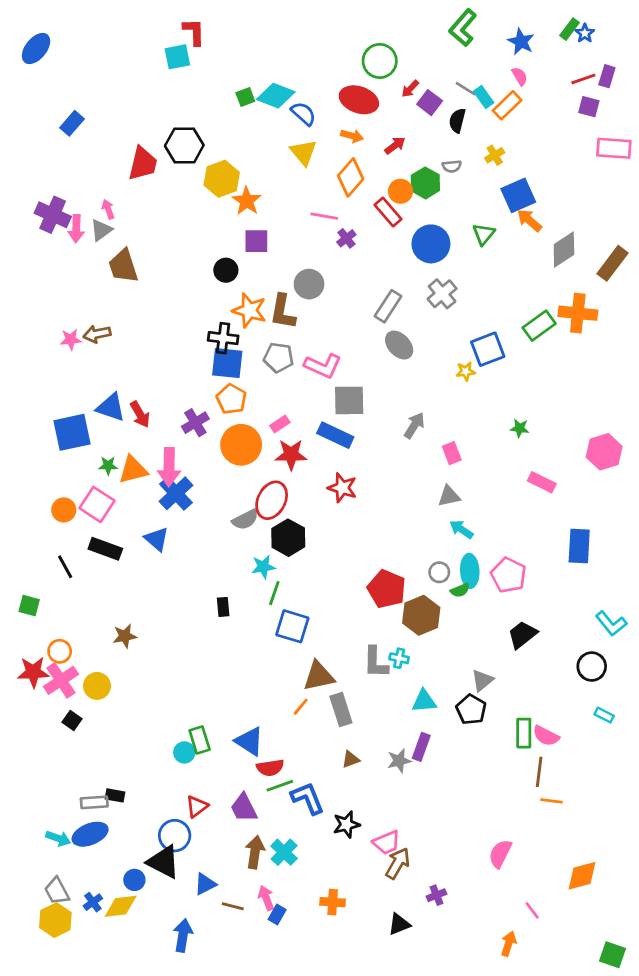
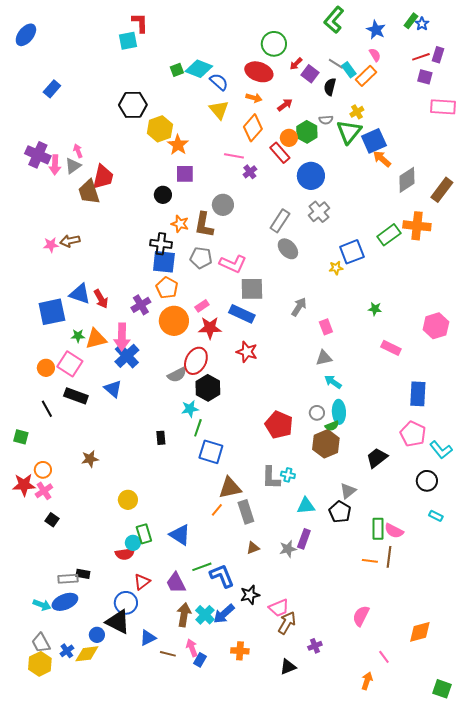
red trapezoid: (143, 164) -> (103, 177), moved
green triangle: (484, 234) -> (349, 132), moved, size x1.5
orange star: (249, 310) -> (180, 224), size x0.7
pink pentagon: (509, 575) -> (413, 434), moved
brown hexagon: (421, 615) -> (326, 444), moved
pink cross: (61, 680) -> (44, 491), size x0.7
yellow circle: (97, 686) -> (128, 500), moved
red semicircle: (270, 768) -> (125, 554), moved
orange line: (552, 801) -> (370, 561), moved
blue arrow: (183, 935) -> (224, 614), moved, turned -140

